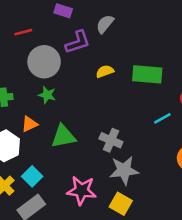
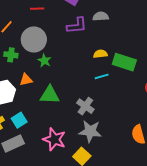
gray semicircle: (105, 24) -> (101, 16), turned 35
gray circle: (44, 62) -> (34, 39), moved
yellow semicircle: (105, 71) -> (100, 54), moved
cyan line: (162, 118) -> (102, 76), moved

